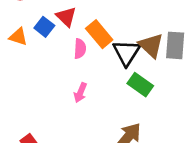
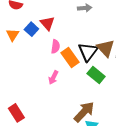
orange rectangle: (99, 34) -> (70, 58), moved
orange triangle: (18, 37) -> (13, 35), turned 40

